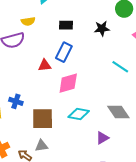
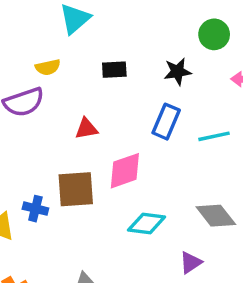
blue rectangle: (64, 52) -> (166, 122), moved
red triangle: (45, 65) -> (86, 129), moved
cyan line: (120, 67) -> (214, 136), turned -42
brown square: (43, 119) -> (76, 189), moved

